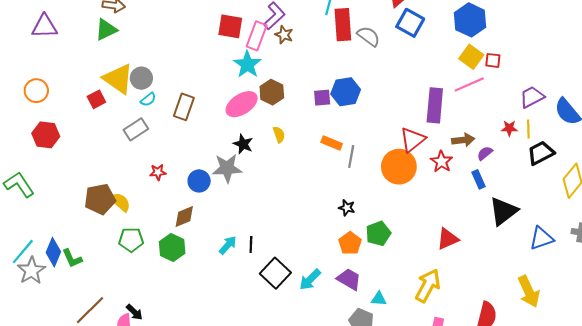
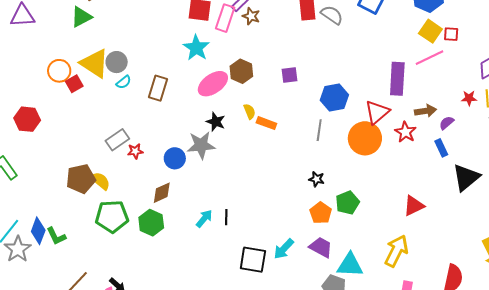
cyan star: (247, 64) -> (196, 48), moved
orange circle: (36, 91) -> (59, 71), moved
blue hexagon: (346, 92) -> (334, 97), moved
gray rectangle: (136, 129) -> (117, 140), moved
orange rectangle: (332, 143) -> (266, 123), moved
green pentagon: (131, 240) -> (112, 217), size x1.4
black square: (275, 273) -> (253, 260), moved, turned -32
cyan triangle: (379, 299) -> (350, 265), size x1.8

